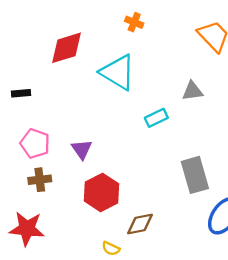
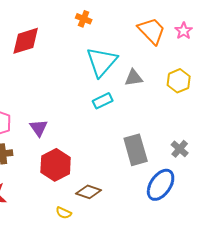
cyan triangle: (118, 72) -> (102, 62), moved, turned 40
brown diamond: (140, 224) -> (89, 192), turned 30

